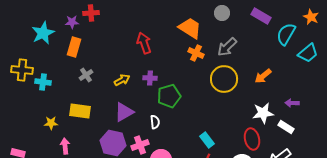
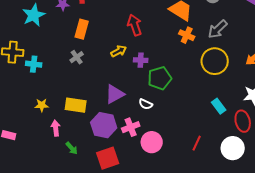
orange rectangle: (74, 47) -> (82, 29), moved
yellow arrow: (122, 80) -> (119, 51), moved
yellow rectangle: (80, 111) -> (76, 105), moved
white semicircle: (155, 122) -> (146, 104), turned 120
cyan rectangle: (207, 140) -> (219, 106), moved

